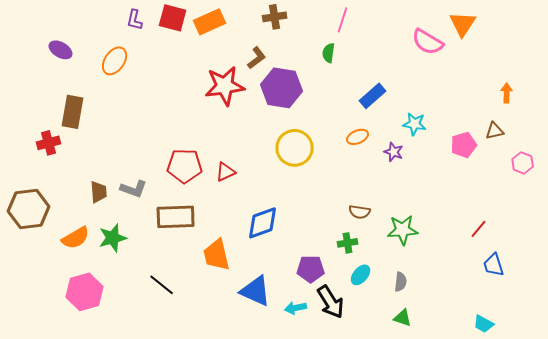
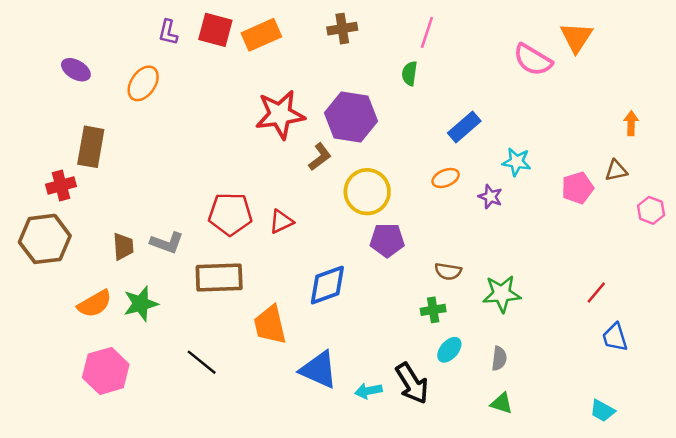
brown L-shape: (257, 58) -> (320, 157), moved
brown hexagon: (29, 209) -> (45, 239), moved
purple pentagon: (311, 269) -> (387, 240), moved

